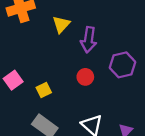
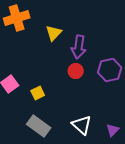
red circle: (85, 77) -> (76, 71), moved

